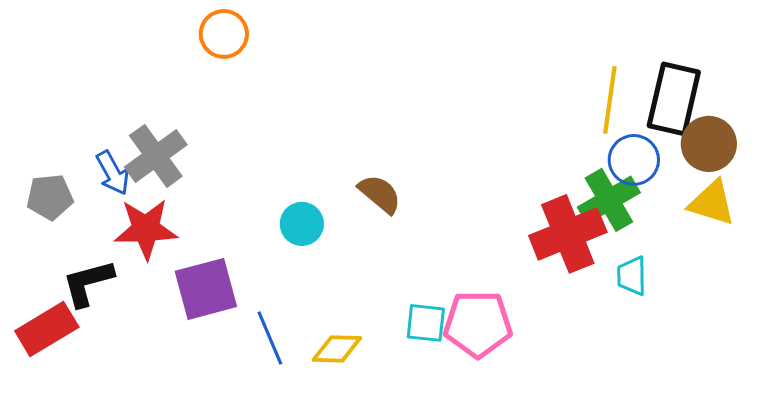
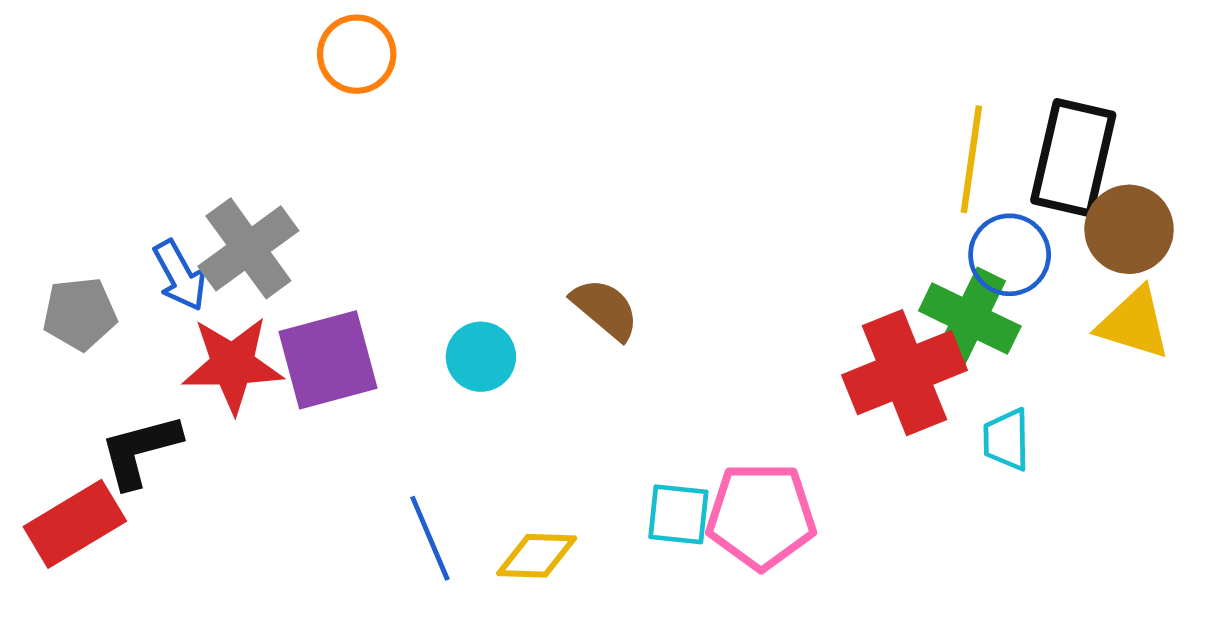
green cross: (609, 200) -> (970, 318), turned -34
purple square: (206, 289) -> (328, 360), moved

